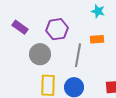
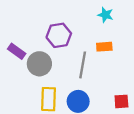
purple rectangle: (20, 27) -> (17, 51), moved

